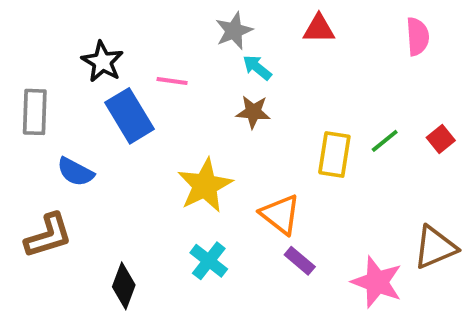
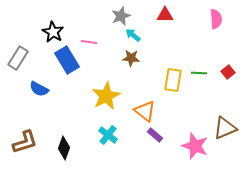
gray rectangle: (35, 112) -> (18, 58), turned 30
green line: (385, 141) -> (199, 73), turned 42
brown L-shape: (48, 236) -> (25, 142), moved

